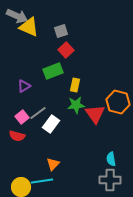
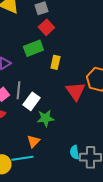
green star: (76, 105) -> (45, 118), moved
gray line: (38, 113) -> (18, 90), turned -48
cyan semicircle: (111, 159) -> (74, 152), moved

